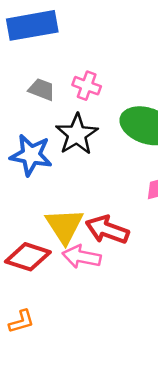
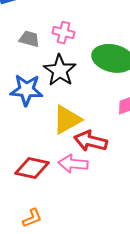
yellow triangle: (64, 226) -> (67, 120), moved, turned 40

